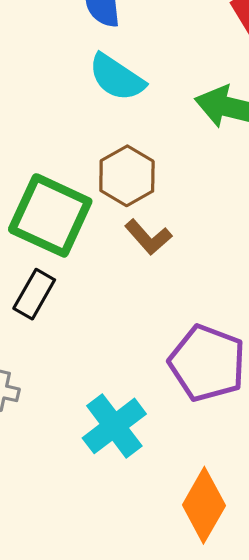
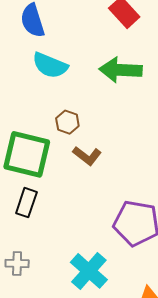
brown hexagon: (127, 176) -> (67, 122), size x0.7

